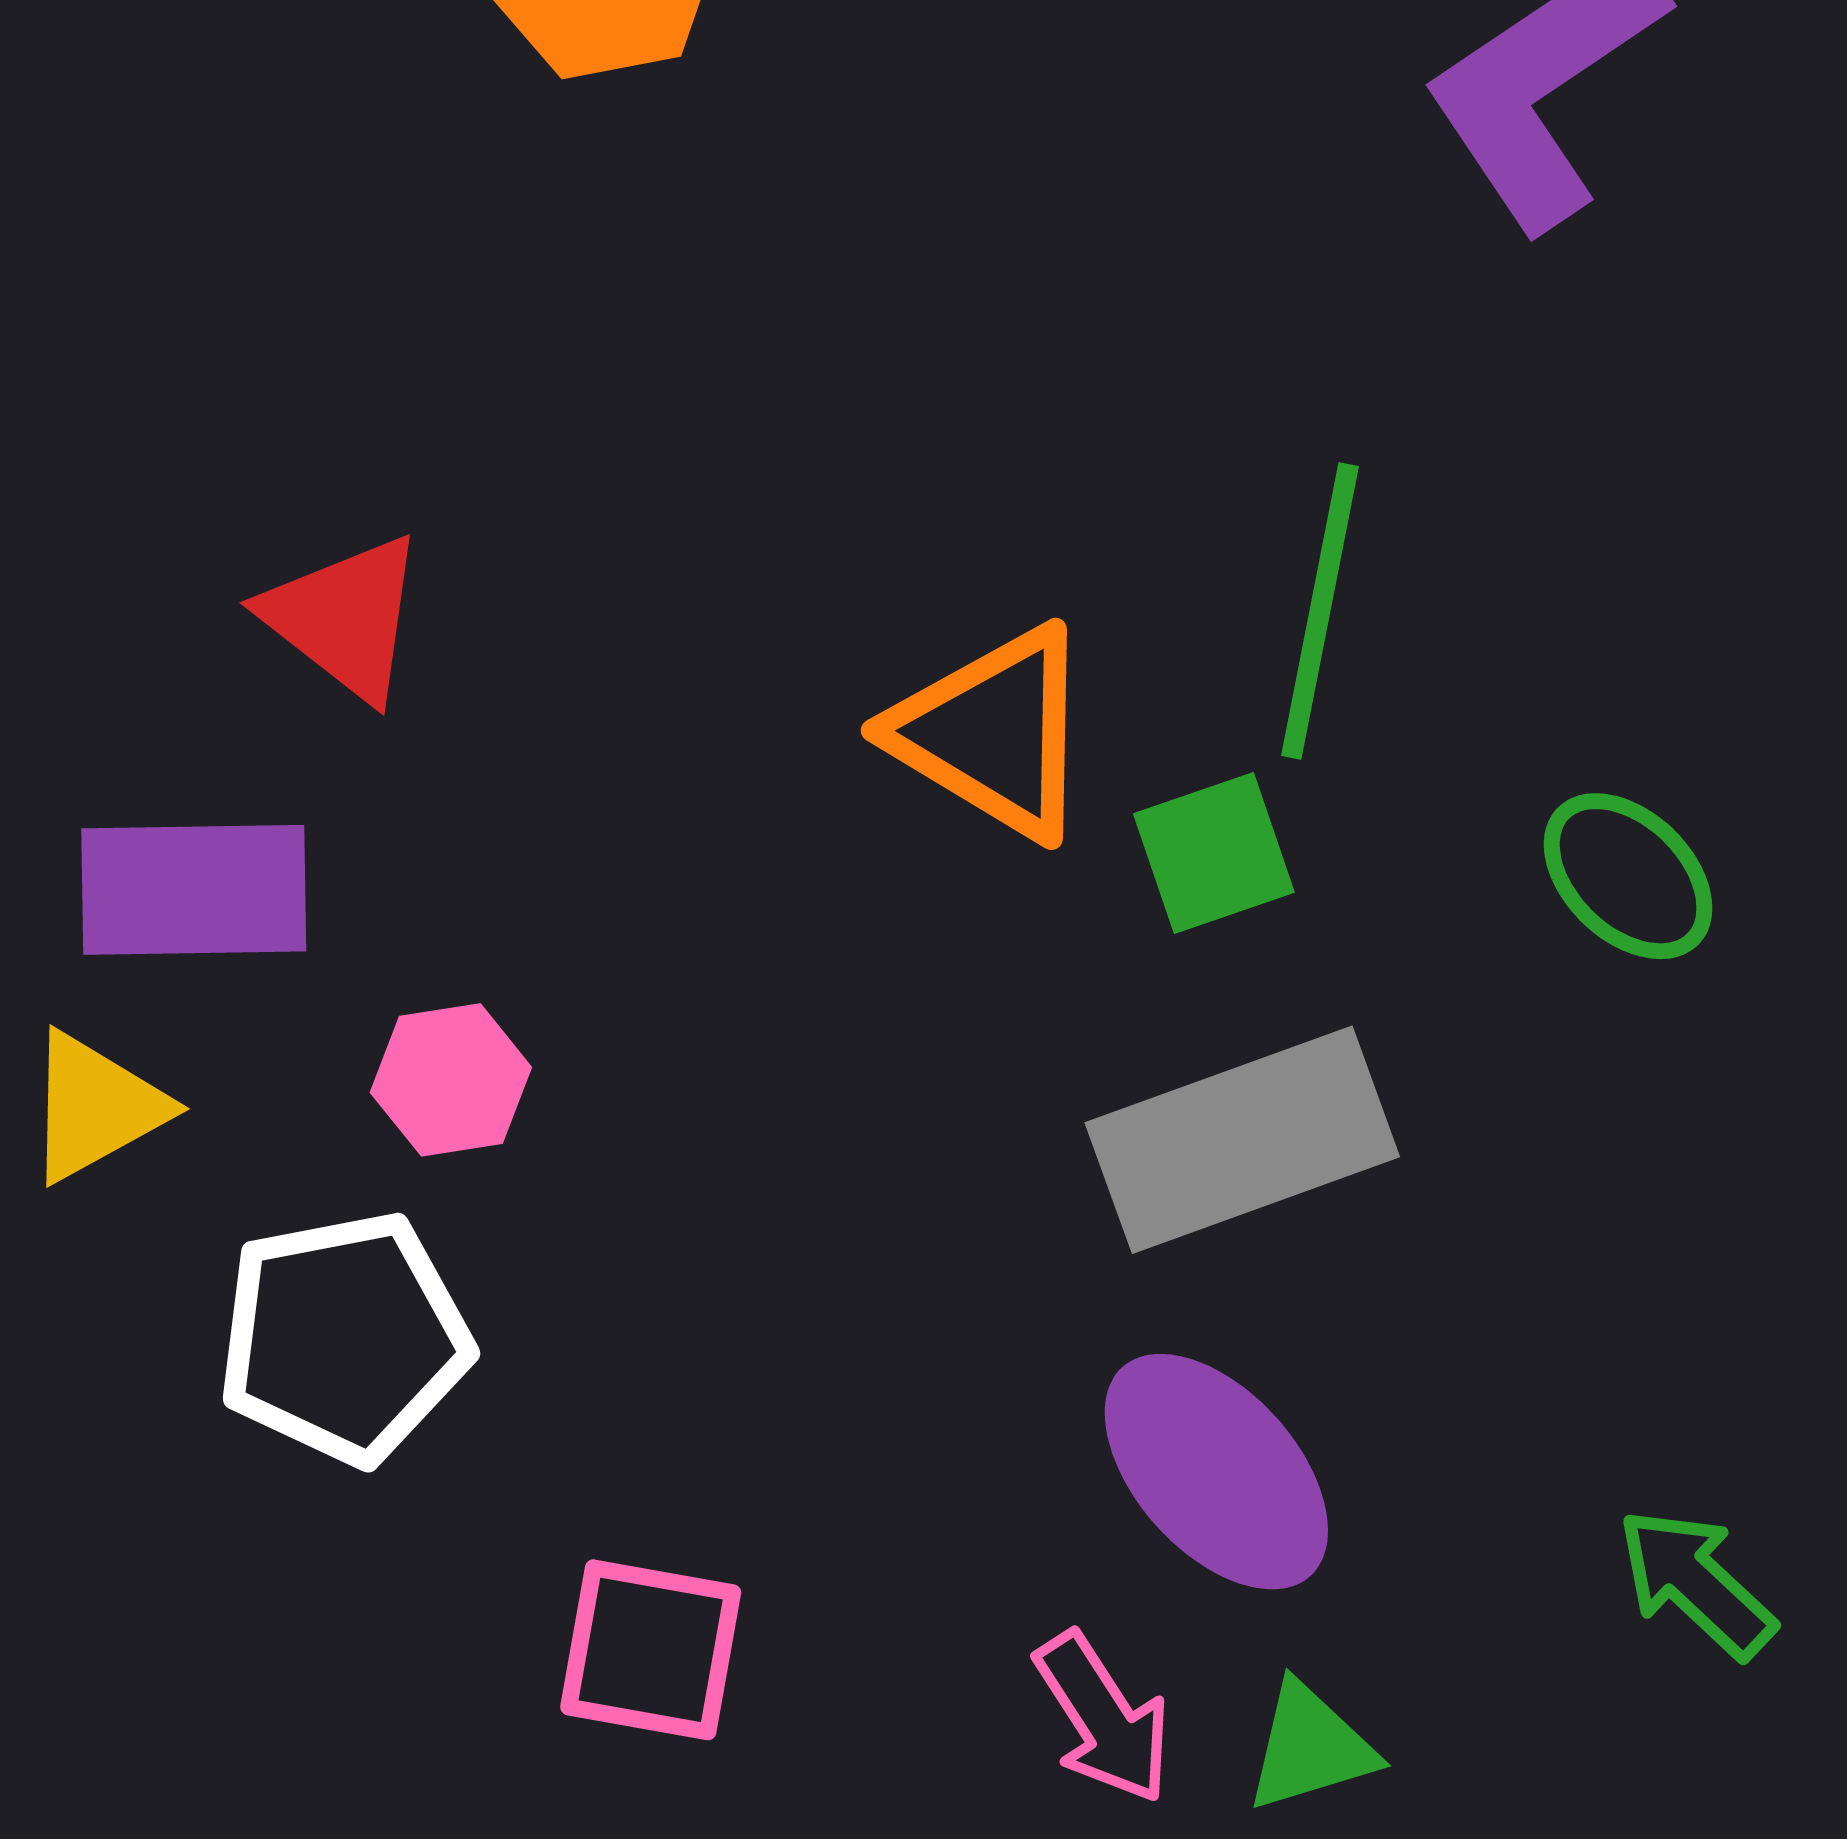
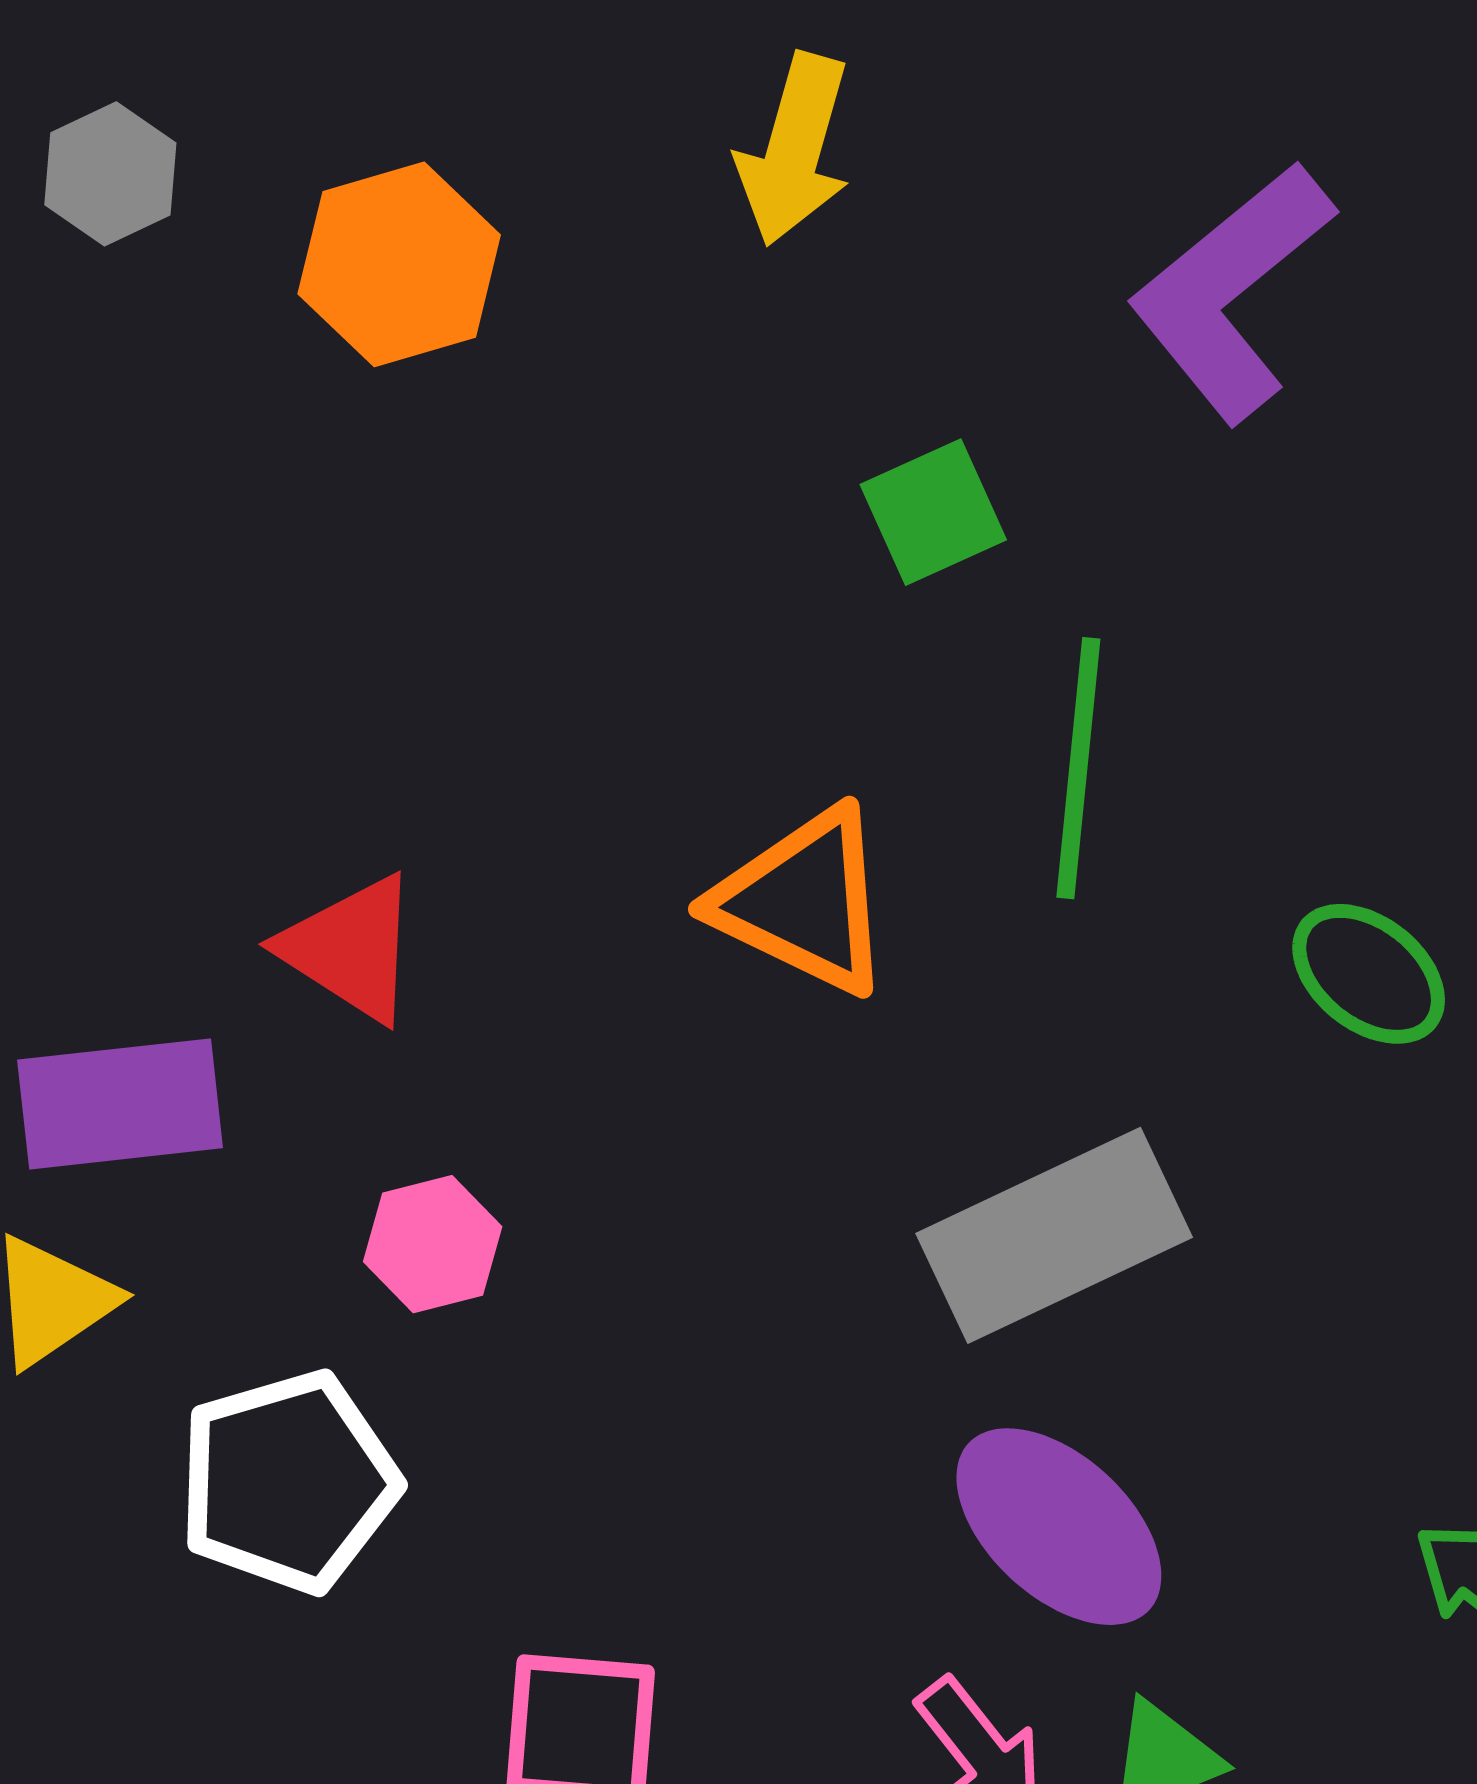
red triangle: (344, 618) -> (350, 948), moved
green square: (1214, 853) -> (933, 512), moved
pink hexagon: (451, 1080) -> (433, 1244), moved

